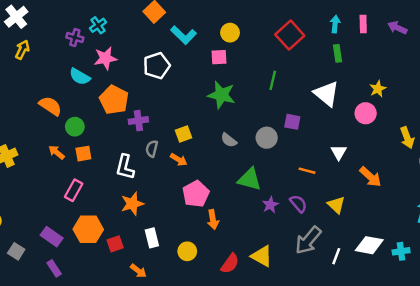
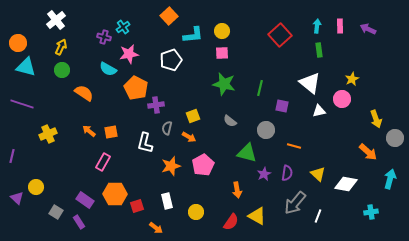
yellow circle: (230, 33) -> (222, 31), moved
cyan L-shape: (184, 35) -> (193, 35), turned -50
green line: (273, 80) -> (260, 88), moved
green circle: (75, 127) -> (62, 70), moved
gray circle: (267, 138) -> (266, 130), moved
white triangle: (339, 152) -> (319, 111), moved, turned 48
orange arrow: (370, 177) -> (368, 152), moved
orange star: (132, 204) -> (171, 166), moved
purple semicircle: (298, 204) -> (287, 173), turned 49
orange arrow: (213, 220) -> (237, 190), moved
white diamond: (369, 245) -> (346, 184), moved
purple rectangle: (54, 268) -> (79, 222), moved

